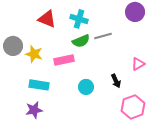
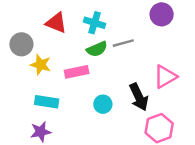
gray circle: (13, 46) -> (21, 44), moved
pink triangle: (138, 64) -> (165, 77), size x1.5
black arrow: (116, 81) -> (139, 97), size x1.6

